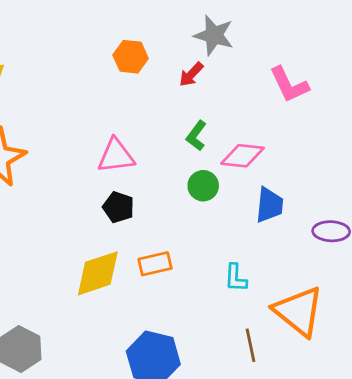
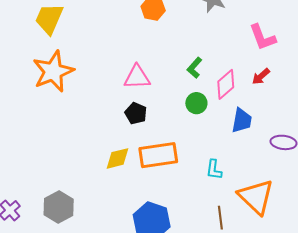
red arrow: (191, 74) -> (261, 76), moved
pink diamond: (243, 156) -> (226, 84), turned -52
orange rectangle: (155, 264) -> (158, 155), size x1.6
yellow diamond: (98, 273) -> (118, 158), size x0.7

